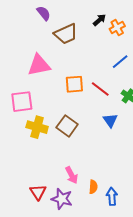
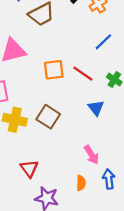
pink arrow: (72, 175) -> (91, 155), moved
red triangle: (38, 192) -> (29, 169), moved
blue arrow: (112, 196) -> (109, 179), moved

